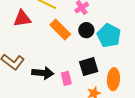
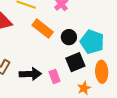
black circle: (86, 30) -> (69, 37), moved
cyan pentagon: (109, 36) -> (92, 42), moved

